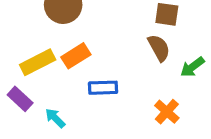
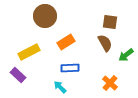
orange rectangle: (76, 56) -> (66, 42), moved
cyan arrow: (55, 118) -> (60, 87), moved

